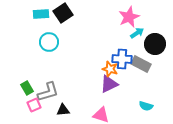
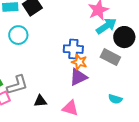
cyan arrow: (137, 33) -> (106, 26), size x1.5
blue cross: (122, 59) -> (73, 49), moved
black triangle: (63, 110) -> (40, 101), moved

